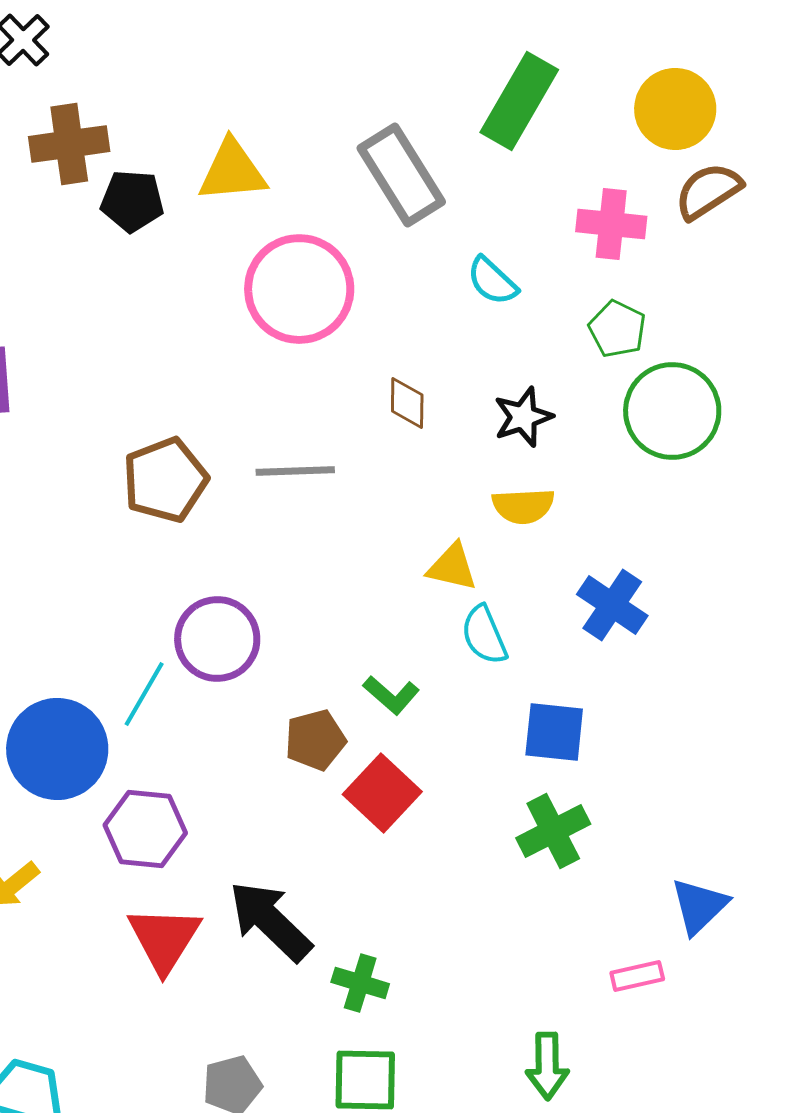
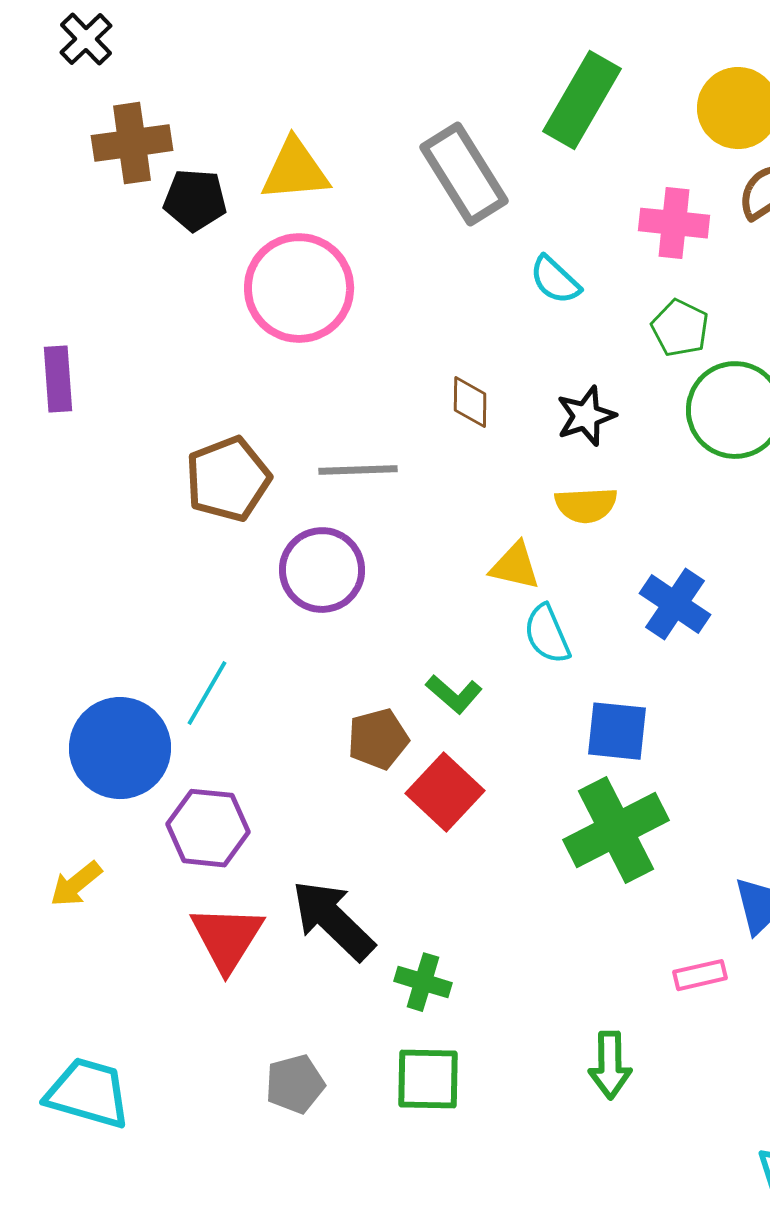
pink circle: (299, 289) -> (299, 288), moved
purple circle: (217, 639) -> (322, 570), moved
green cross: (553, 831) -> (616, 830), size x1.4

